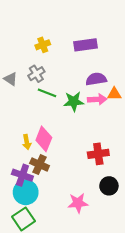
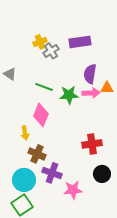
gray cross: (36, 74) -> (51, 51), moved
purple semicircle: (96, 79) -> (90, 74), turned -72
pink diamond: (44, 139) -> (41, 115), moved
purple cross: (22, 175) -> (52, 173), moved

